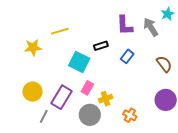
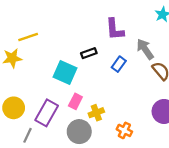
gray arrow: (151, 27) -> (145, 49), moved
yellow line: (60, 31) -> (28, 37), moved

